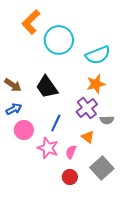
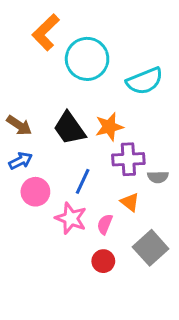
orange star: (96, 84) -> (109, 127), moved
purple cross: (87, 108) -> (128, 159), turned 35

